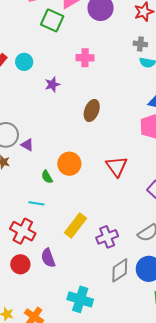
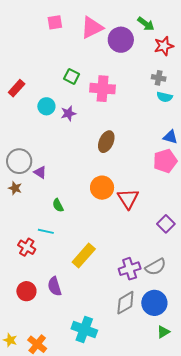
green square: (52, 20) -> (72, 76), moved, size x0.7
pink cross: (85, 58) -> (103, 89), size x1.4
cyan circle: (24, 62) -> (46, 106), moved
orange circle: (69, 164) -> (102, 188), moved
red cross: (23, 231) -> (27, 247), moved, size x0.7
purple cross: (107, 237) -> (130, 269), moved

